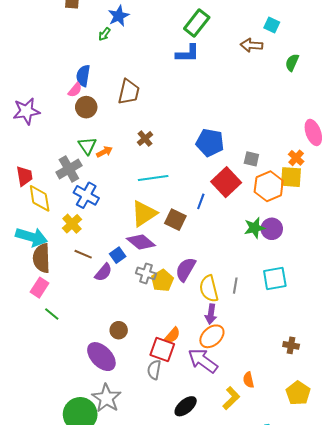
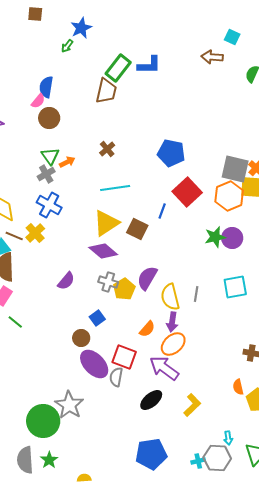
green rectangle: (197, 23) -> (118, 68), moved
brown trapezoid: (129, 92) -> (106, 91), moved
gray square: (251, 159) -> (235, 169), moved, size x1.8
gray cross: (69, 169) -> (46, 174), moved, size x0.7
brown line: (83, 254) -> (14, 236), moved
blue square: (118, 255) -> (97, 318), moved
orange semicircle: (172, 335) -> (147, 329), moved
purple ellipse: (101, 357) -> (94, 364), moved
orange semicircle: (248, 380) -> (238, 387), moved
black ellipse: (186, 406) -> (151, 400), moved

